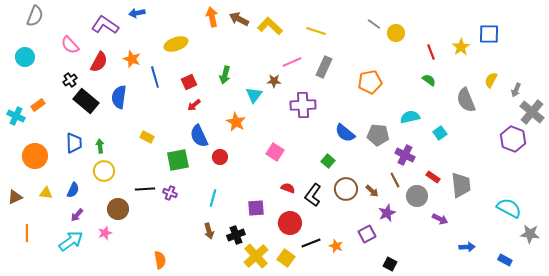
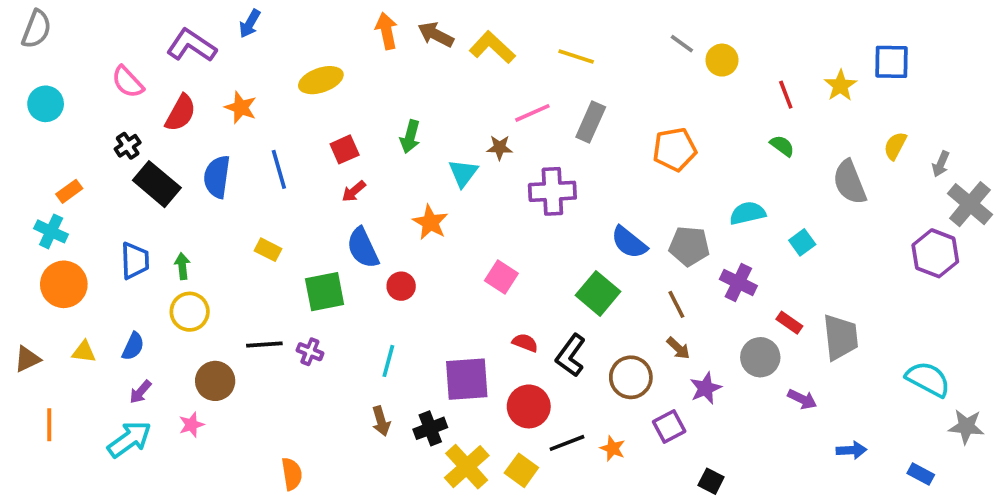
blue arrow: (137, 13) -> (250, 24), turned -49
gray semicircle: (35, 16) -> (36, 29), moved
blue line: (155, 77) -> (279, 169), moved
cyan cross: (16, 116) -> (51, 231), moved
green square: (328, 161) -> (598, 293), size x1.6
brown line: (395, 180) -> (676, 304), moved
brown circle: (346, 189) -> (631, 377), moved
purple square: (256, 208) -> (467, 379), size x1.5

